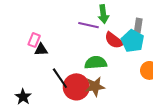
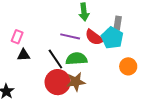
purple line: (88, 25) -> (70, 36), moved
black triangle: (41, 50) -> (24, 55), moved
black line: (60, 78) -> (55, 59), moved

